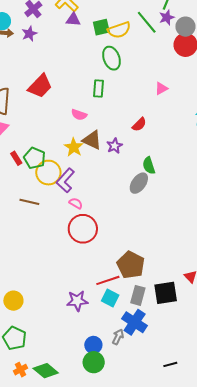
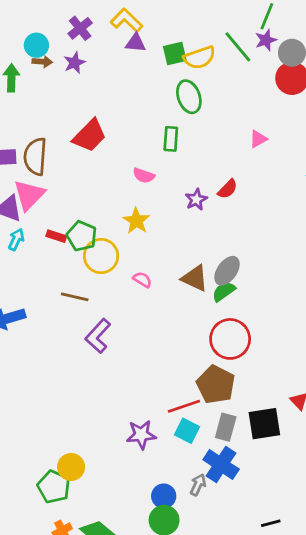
brown triangle: (92, 140) -> (195, 278), moved
purple star: (115, 146) -> (196, 199), moved
red rectangle: (16, 158) -> (56, 236), turned -40
green semicircle: (149, 165) -> (224, 291), moved, turned 72
purple L-shape: (65, 180) -> (98, 336), moved
pink semicircle: (76, 203) -> (142, 280), moved
red circle: (83, 229) -> (230, 339), moved
yellow circle: (13, 301) -> (71, 467), moved

